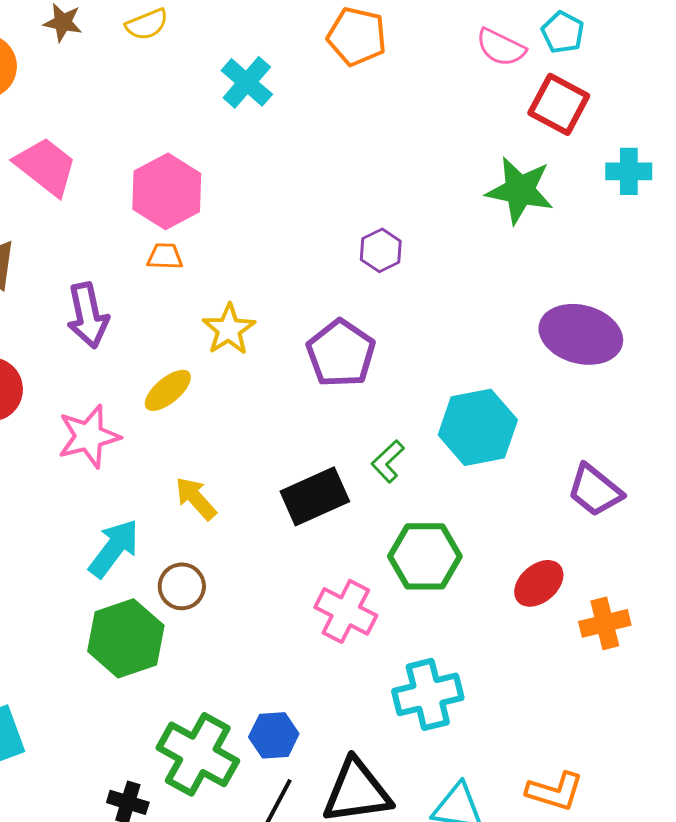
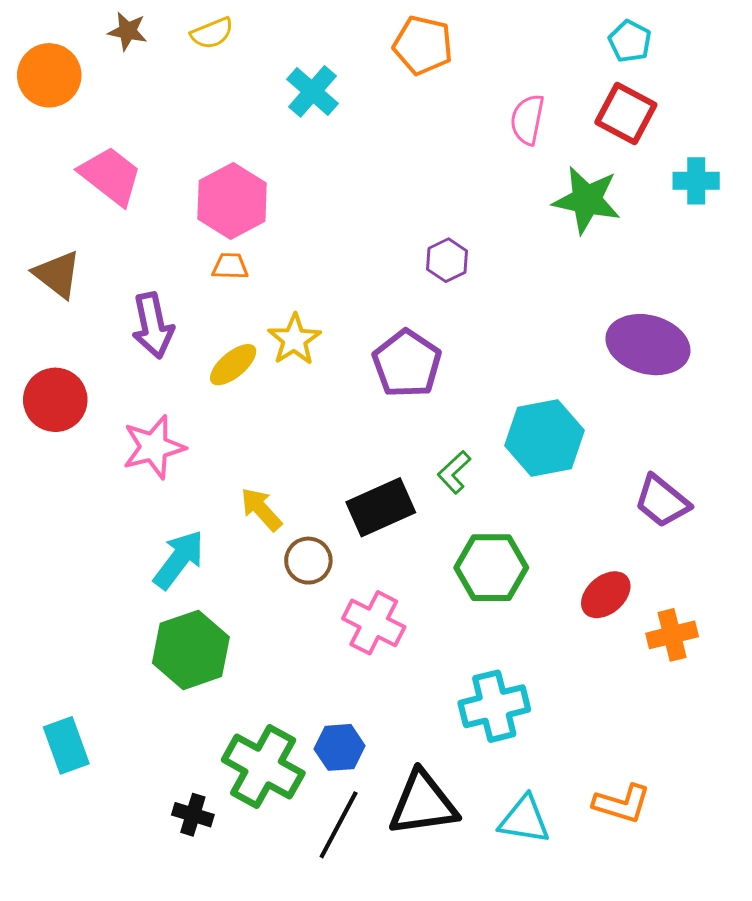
pink semicircle: (501, 47) -> (527, 120), moved, turned 75
yellow ellipse: (168, 390) -> (233, 365), moved
brown circle: (182, 586) -> (308, 561), moved
pink cross: (346, 611) -> (374, 623), moved

